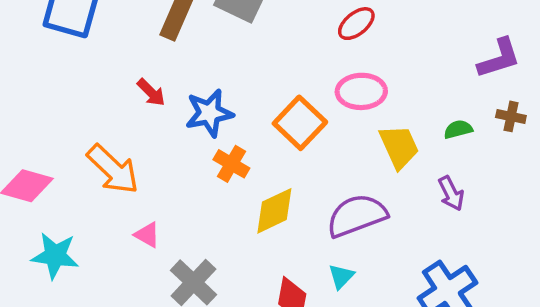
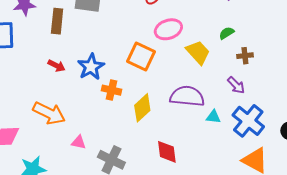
brown cross: (511, 116) -> (245, 56), moved
purple arrow: (451, 193) -> (236, 85), moved
purple semicircle: (357, 216) -> (187, 96), turned 44
cyan triangle: (341, 276) -> (213, 117), moved, turned -49

